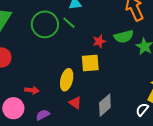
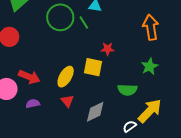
green semicircle: (124, 37) -> (127, 90), moved
red arrow: (32, 90) -> (29, 77), size x1.5

